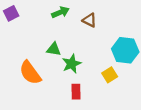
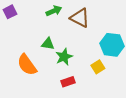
brown triangle: (89, 20) -> (80, 18), size x1.5
red rectangle: (76, 92) -> (68, 82), turned 72

